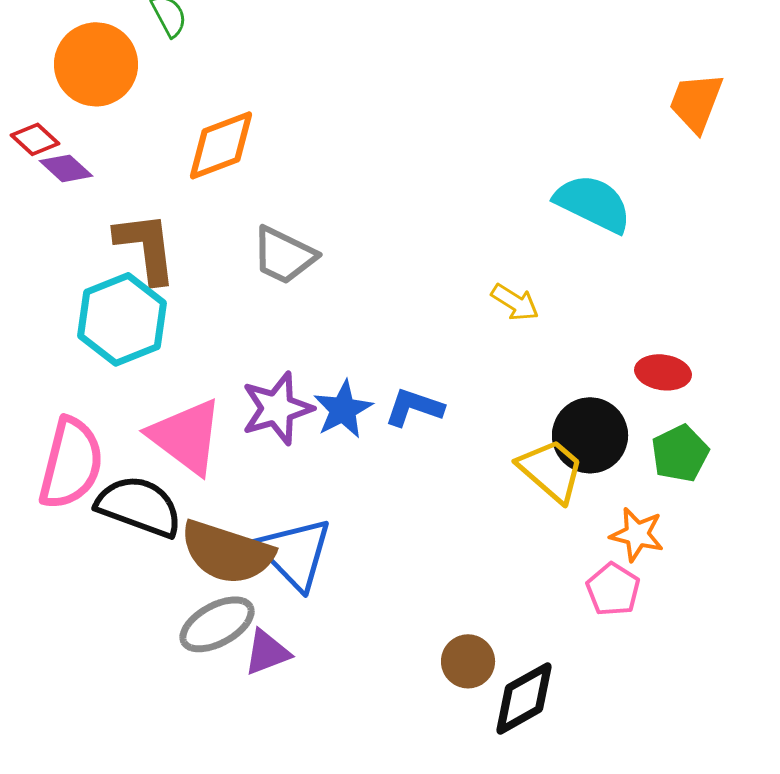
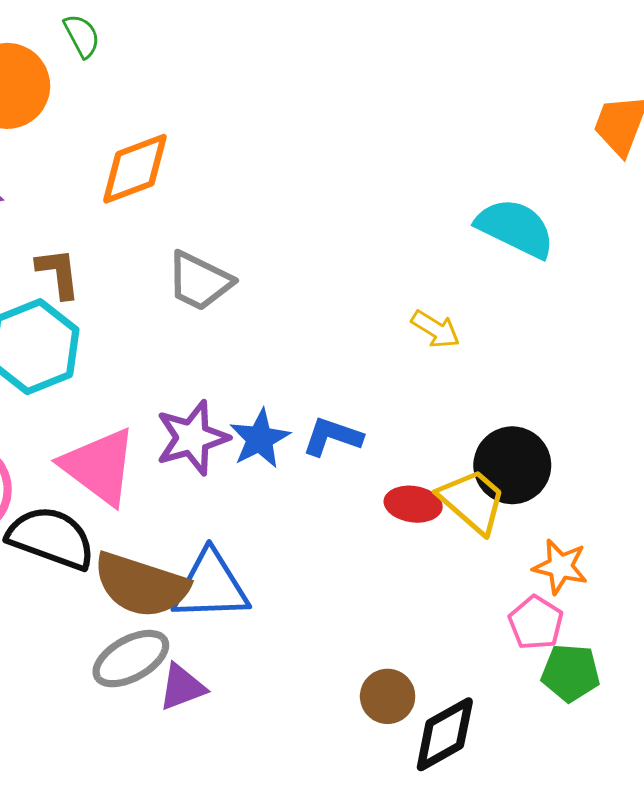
brown L-shape: (146, 247) -> (58, 273), size x0.7
red ellipse: (663, 372) -> (413, 504), moved
green pentagon: (680, 453) -> (571, 673), moved, turned 30
blue triangle: (295, 553) -> (211, 586), turned -48

